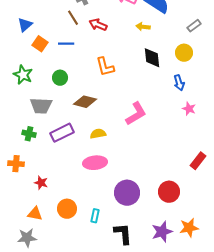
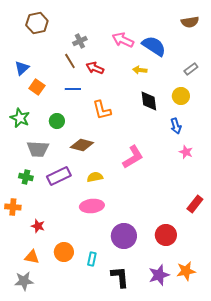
blue line: (66, 44) -> (73, 89), moved

